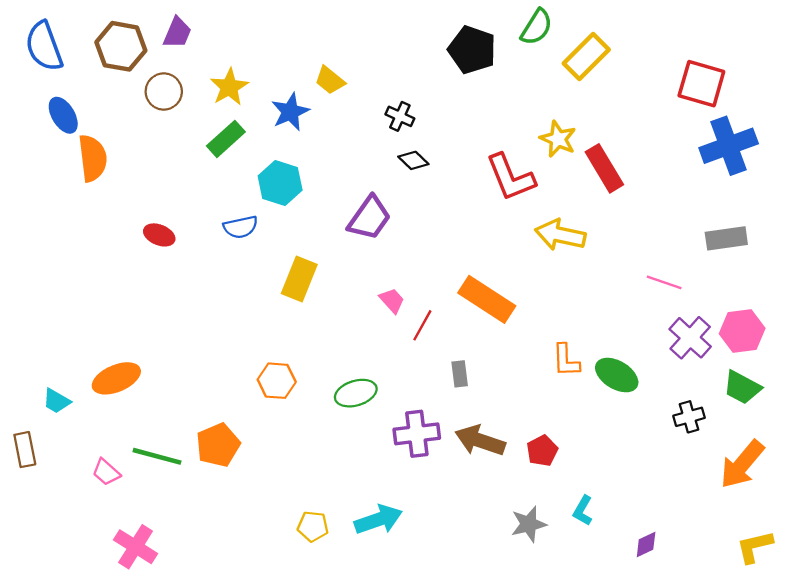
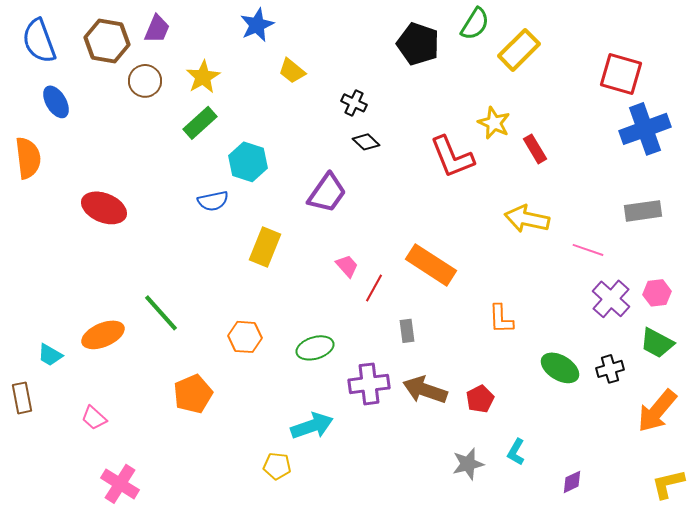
blue star: (290, 112) -> (257, 25), moved
orange semicircle: (93, 158) -> (28, 158), moved
red rectangle: (604, 168) -> (535, 149), size x0.7
red ellipse: (159, 235) -> (104, 208), moved, size x1.6
yellow arrow: (560, 235) -> (527, 219), moved
pink hexagon: (742, 331) -> (657, 293), size x0.7
green ellipse: (617, 375) -> (560, 368), moved
green line: (157, 456) -> (161, 313), moved, turned 33
cyan arrow: (378, 520) -> (312, 426), moved

